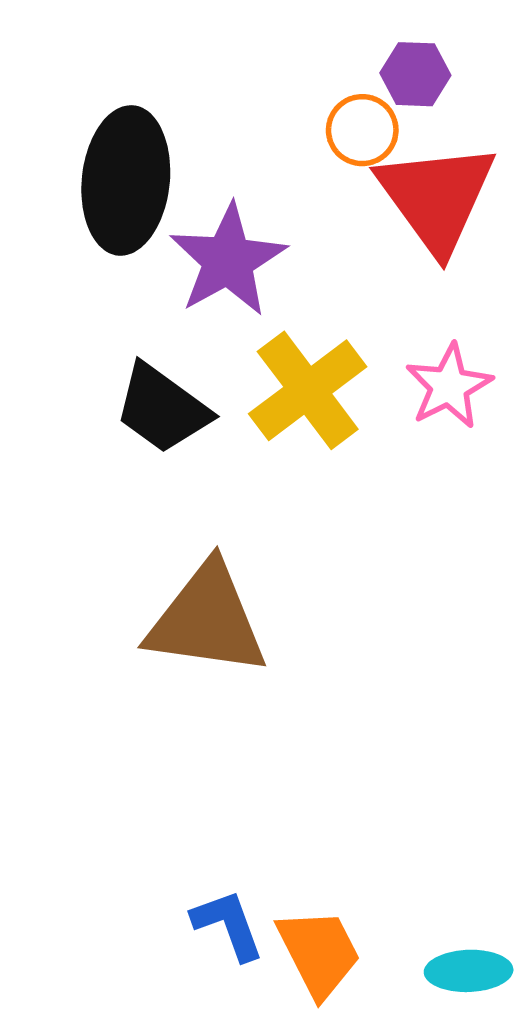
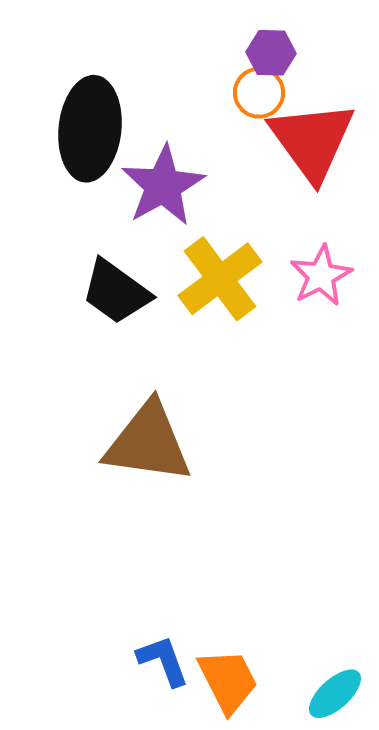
purple hexagon: (415, 74) -> (271, 53), moved
cyan ellipse: (469, 971) -> (335, 694), turned -40

